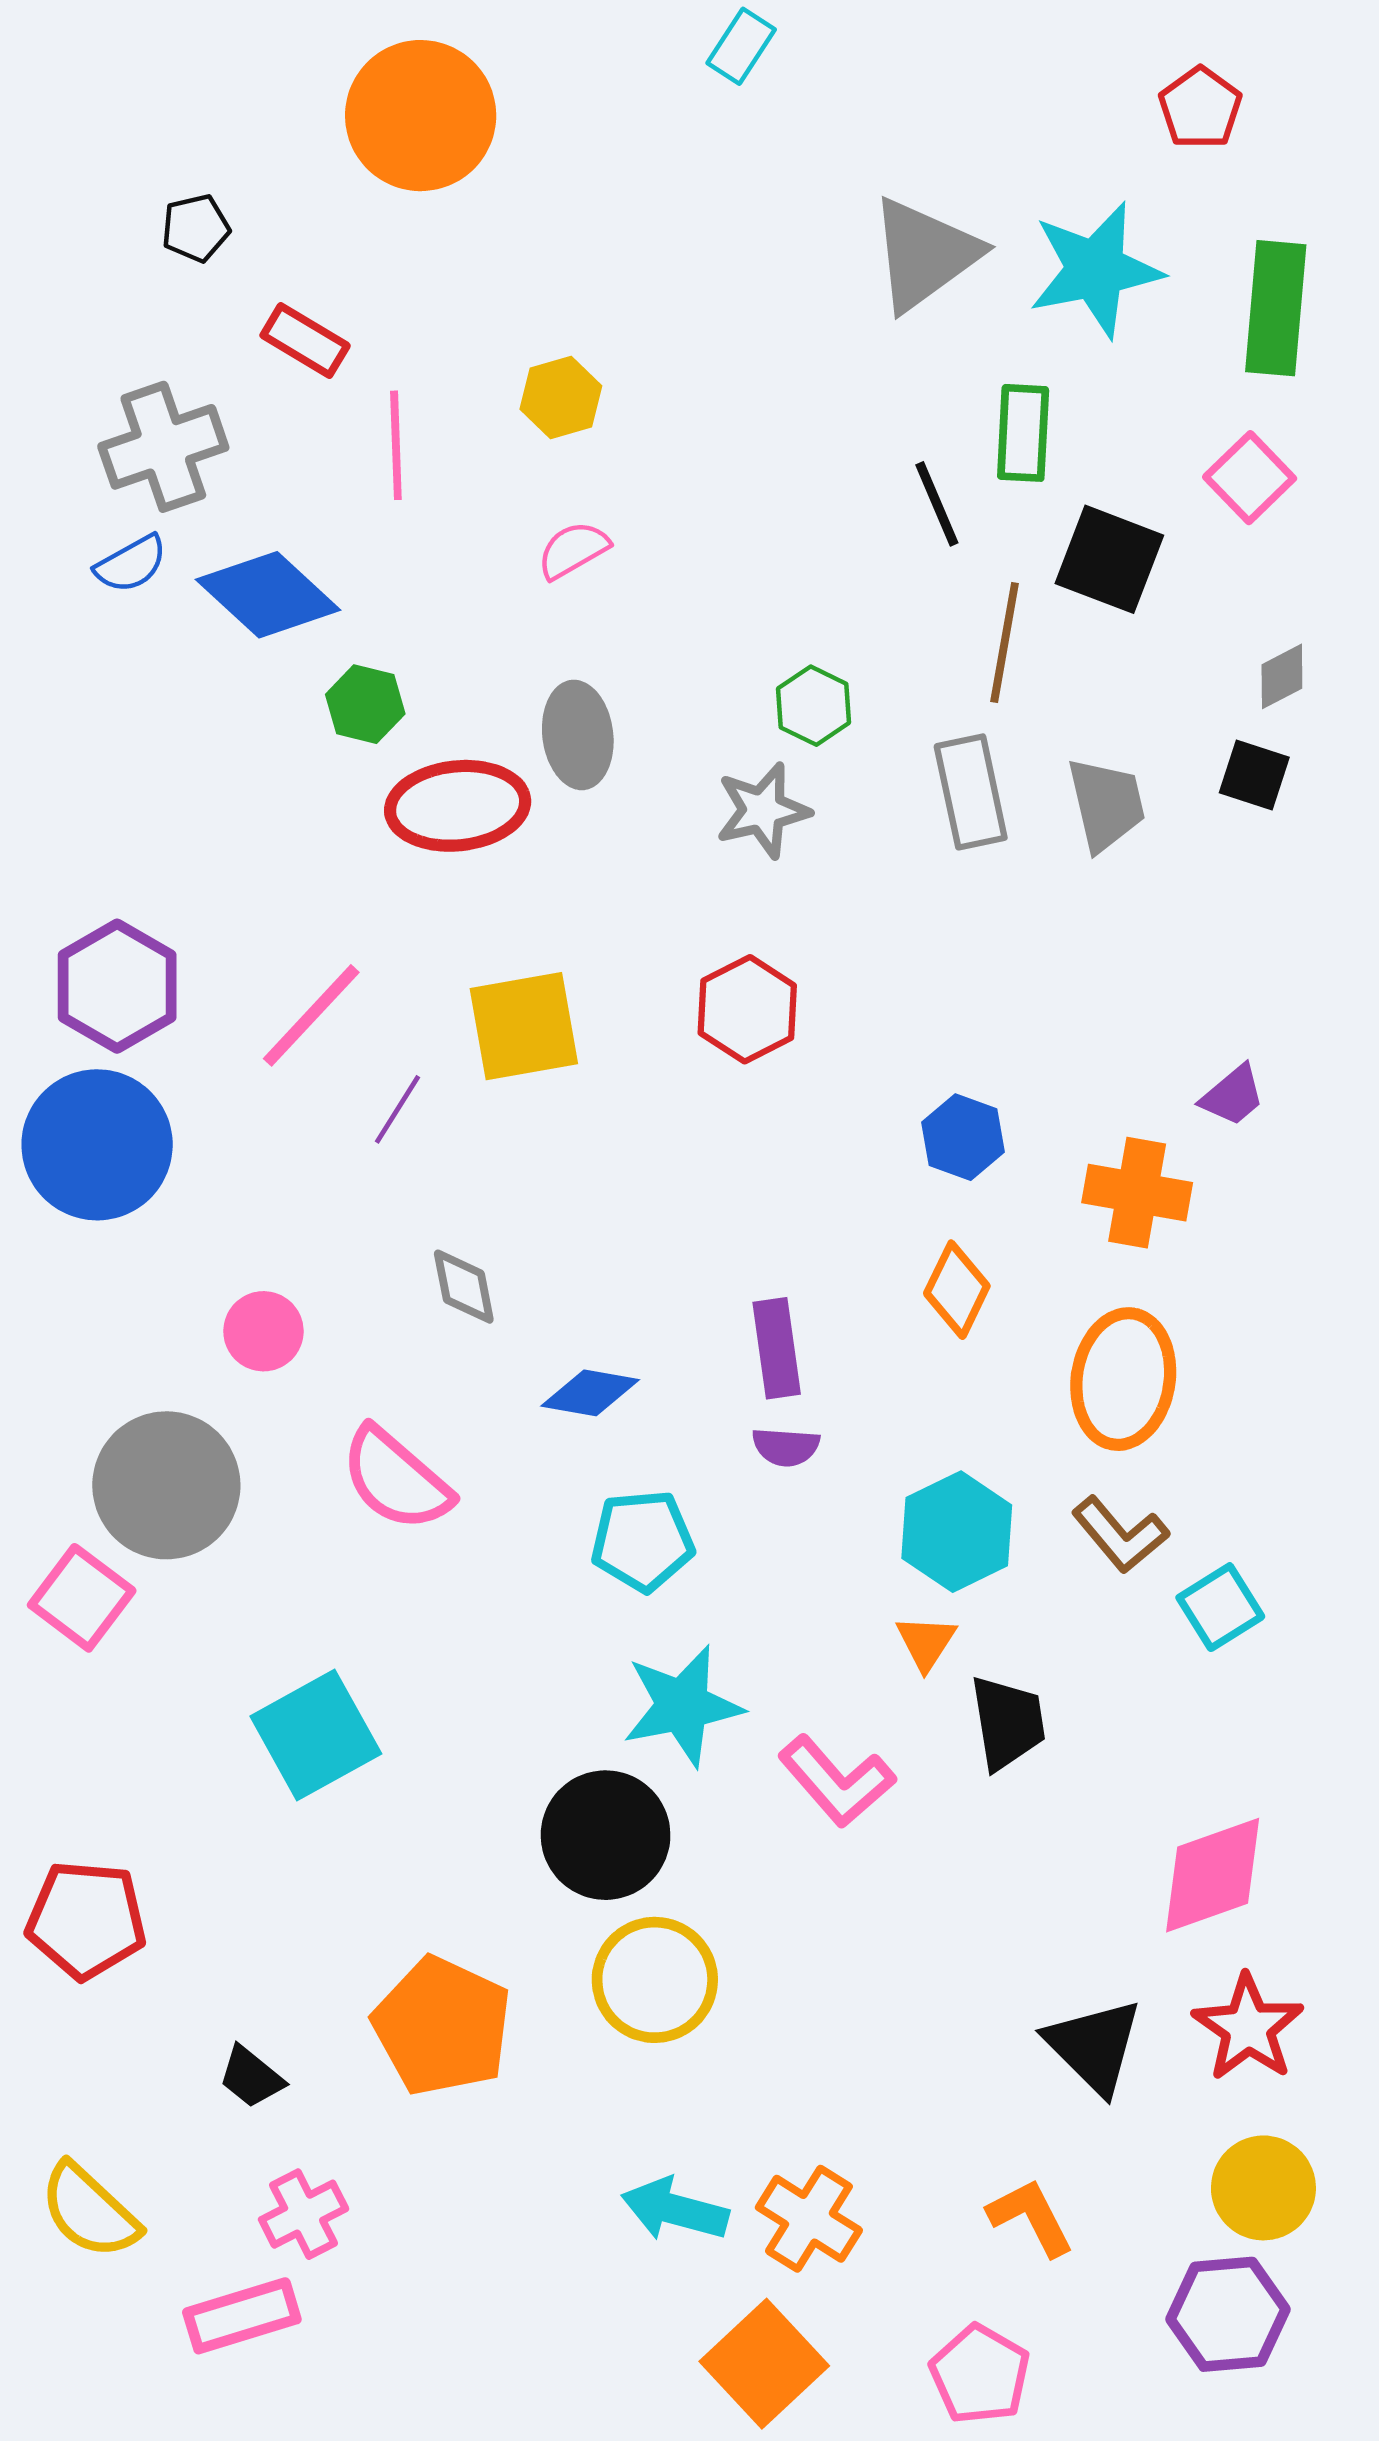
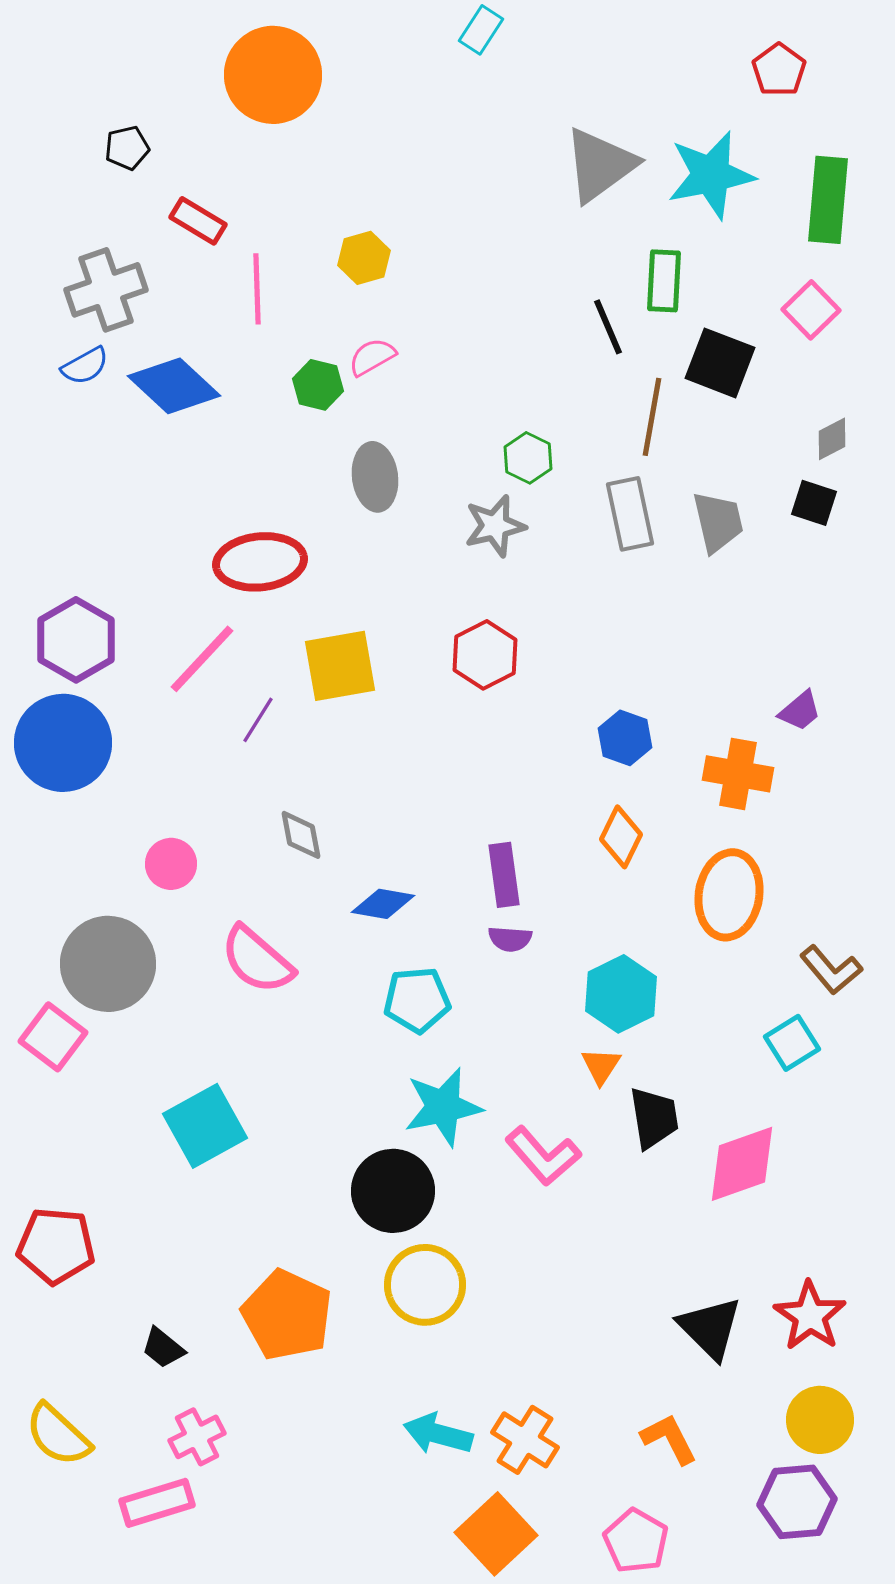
green hexagon: (365, 704) -> (318, 385), moved
red ellipse: (458, 806) -> (260, 562), moved
brown L-shape: (1120, 1535) -> (831, 970), moved
pink diamond: (1213, 1875) -> (742, 1164), moved

